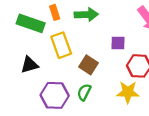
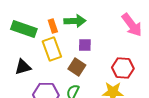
orange rectangle: (55, 12) -> (53, 26), moved
purple square: (118, 43) -> (85, 45), moved

